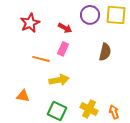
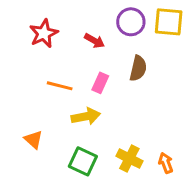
pink rectangle: (63, 49) -> (100, 83), moved
brown semicircle: (105, 52) -> (138, 68), moved
orange triangle: (23, 96) -> (33, 140), turned 32

